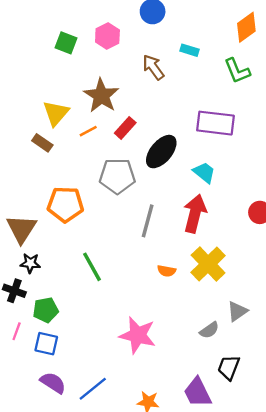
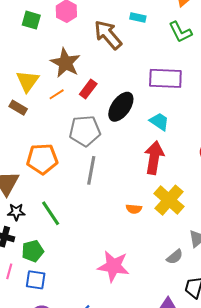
brown arrow: (153, 67) -> (108, 35), size x1.4
gray line: (148, 221) -> (91, 170), moved
green line: (92, 267) -> (51, 213), moved

